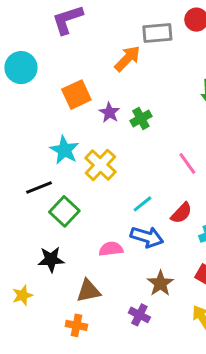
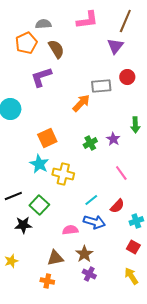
orange square: (76, 95) -> (47, 138), moved
purple star: (109, 113) -> (113, 139), moved
yellow cross: (100, 165) -> (63, 174), turned -30
black line: (39, 187) -> (13, 196), moved
black star: (51, 259) -> (23, 225), moved
brown star: (160, 283) -> (84, 254), moved

